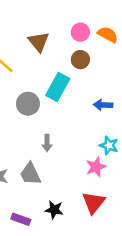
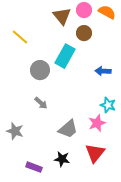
brown triangle: (39, 42) -> (62, 16), moved
gray arrow: (47, 143) -> (41, 103), moved, turned -48
gray trapezoid: (30, 174) -> (68, 129), moved, turned -105

